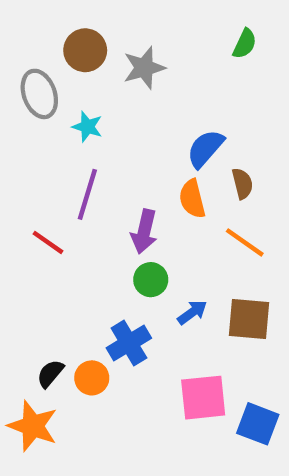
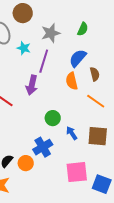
green semicircle: (245, 44) -> (83, 29), moved
gray star: (144, 68) -> (51, 33), moved
purple line: (87, 194) -> (44, 61), moved
purple arrow: (144, 232) -> (32, 85), moved
blue arrow: (192, 312) -> (72, 133), turned -88

